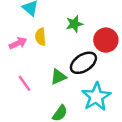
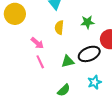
pink arrow: (18, 43) -> (37, 43), moved, turned 56
cyan star: (96, 97) -> (94, 82), size x0.6

